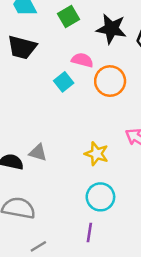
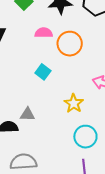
cyan square: (64, 82) -> (43, 72), moved
yellow star: (97, 154) -> (74, 103), turned 30

